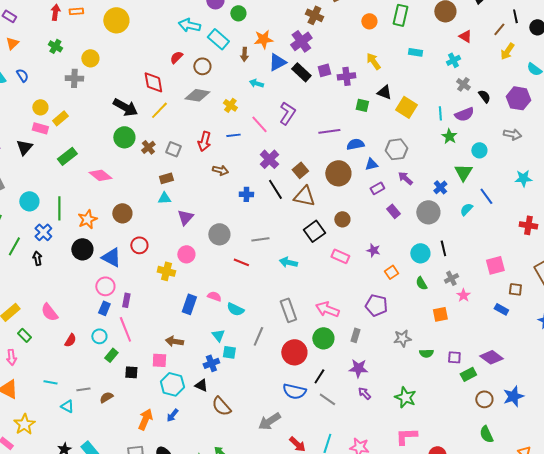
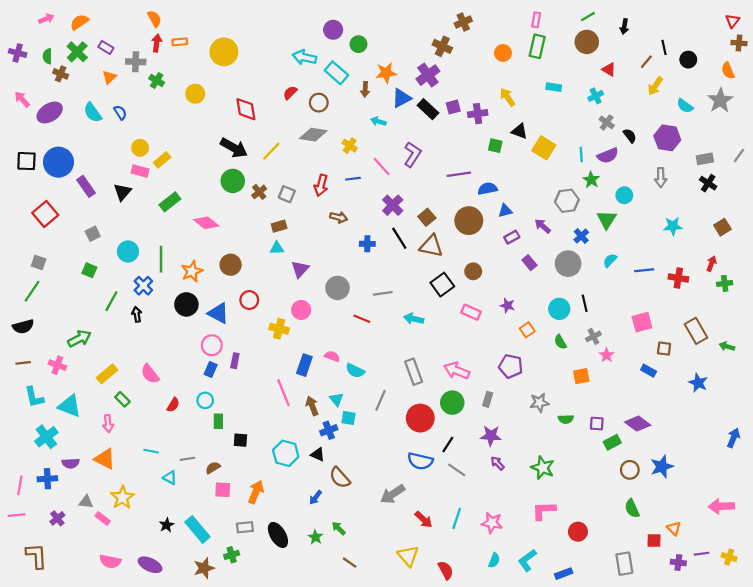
gray cross: (74, 78) -> (136, 62), moved
red diamond: (153, 82) -> (246, 109), moved
gray arrow: (512, 134) -> (661, 178), turned 78
gray hexagon: (396, 149) -> (567, 201), moved
blue line: (486, 196) -> (644, 270), moved, turned -60
pink line: (125, 329) -> (283, 393), moved
brown arrow: (174, 341) -> (312, 406), moved, turned 60
green rectangle: (111, 355) -> (218, 421), turned -40
pink square: (159, 360) -> (223, 490), moved
blue arrow: (172, 415) -> (315, 497), moved

